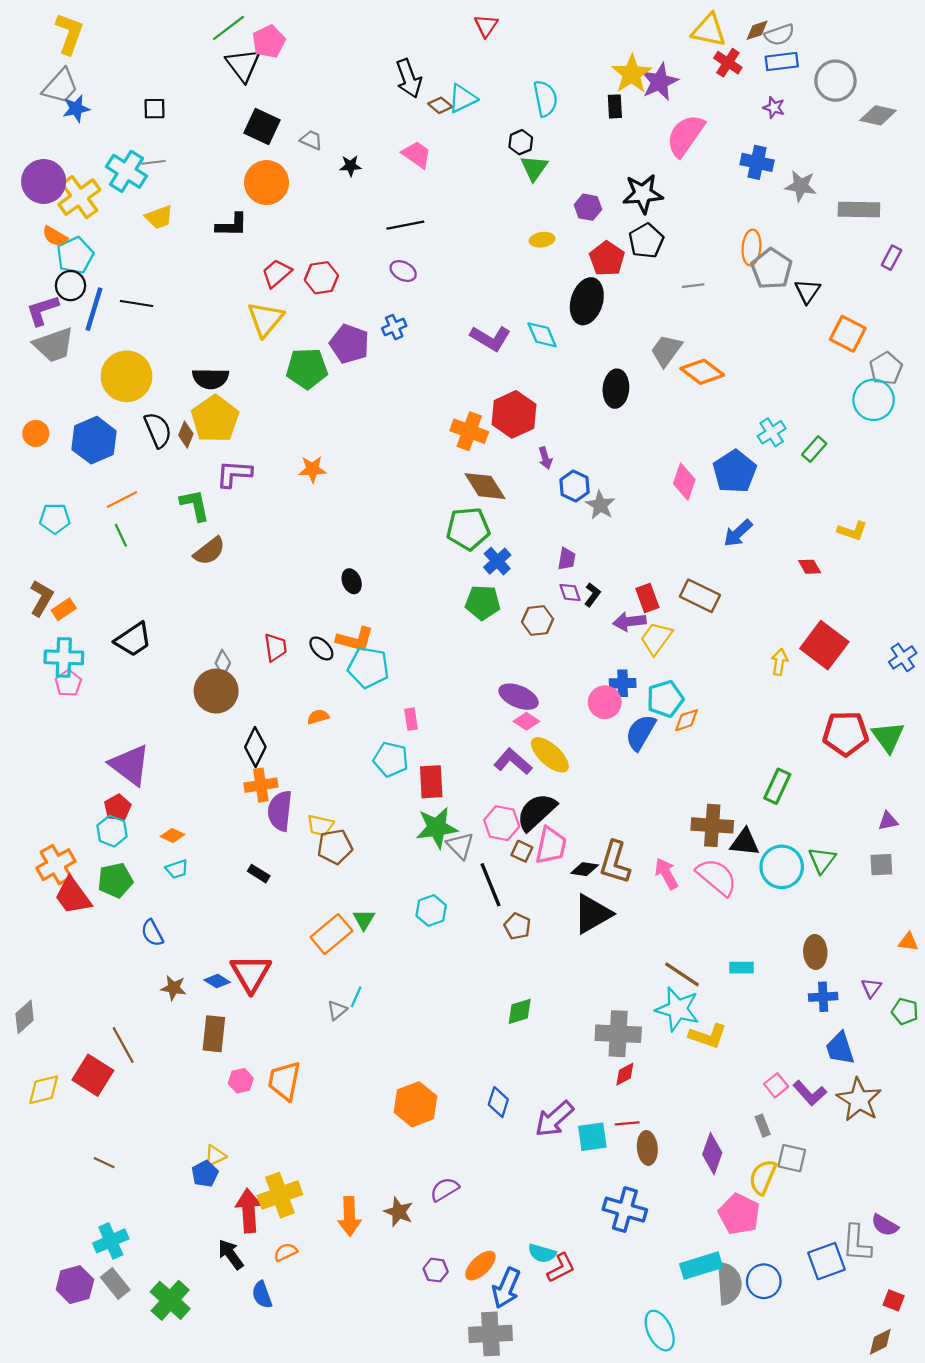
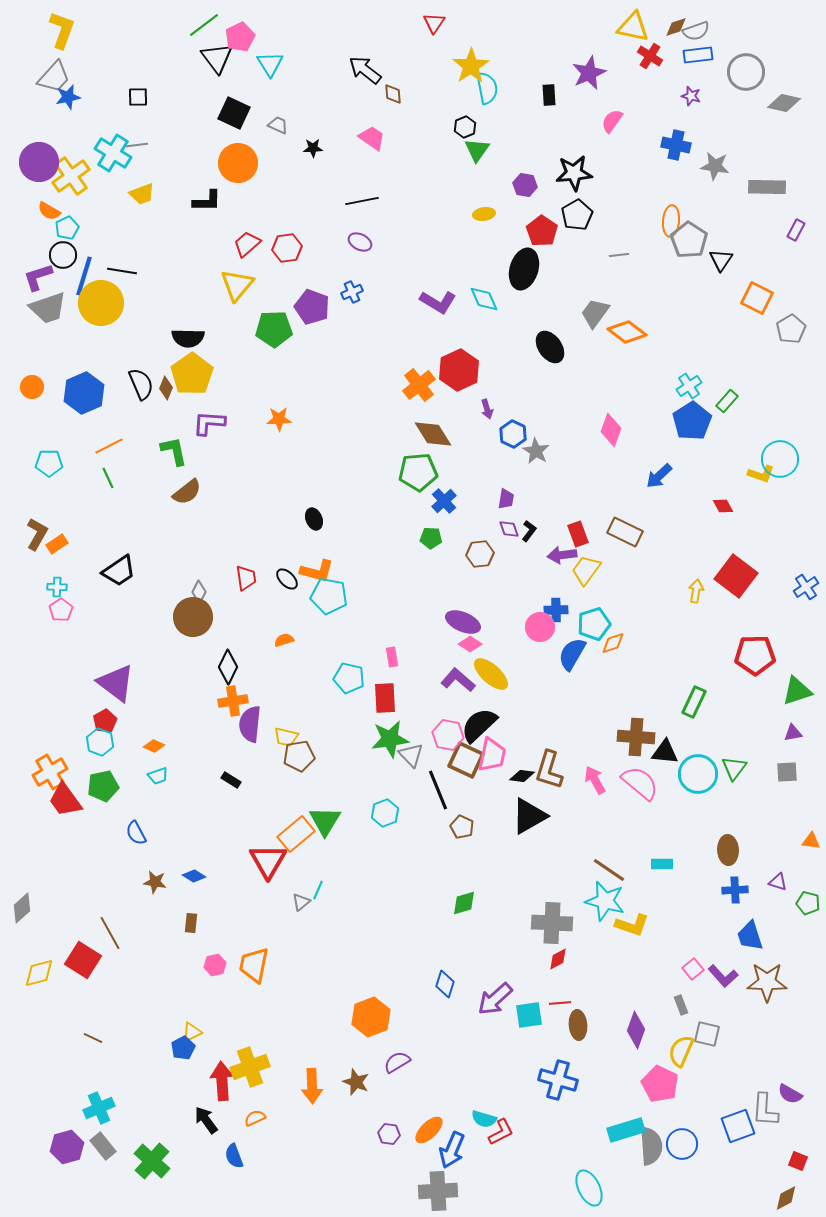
yellow star: (632, 74) -> (471, 66), moved
black arrow: (409, 78) -> (365, 70), turned 148
cyan triangle: (462, 99) -> (270, 64), moved, turned -36
brown diamond: (440, 105) -> (393, 94), turned 45
pink semicircle: (685, 136) -> (612, 121), size x0.6
cyan pentagon: (75, 255) -> (67, 228), size x0.7
yellow circle: (126, 376) -> (101, 303), moved
black ellipse: (616, 389) -> (550, 347), turned -40
cyan circle: (874, 400) -> (780, 459), moved
orange cross: (469, 431) -> (419, 385), turned 32
blue pentagon: (735, 472) -> (692, 421), moved
green pentagon: (483, 603) -> (431, 538), size x0.7
cyan cross: (64, 657) -> (57, 587), size x0.6
pink rectangle: (411, 719) -> (392, 657), moved
green triangle: (888, 737) -> (797, 691), moved, turned 48
brown square: (522, 851) -> (466, 760), size x1.8
green triangle: (364, 920) -> (325, 821), size x1.6
red triangle: (251, 973) -> (268, 861), moved
purple triangle: (871, 988) -> (778, 882), turned -48
brown rectangle: (214, 1034) -> (191, 923), size x0.6
brown star: (859, 1100) -> (767, 982), turned -30
orange hexagon: (415, 1104) -> (371, 1017), moved

